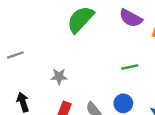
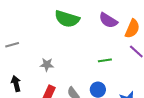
green semicircle: (80, 19) -> (67, 19), turned -120

